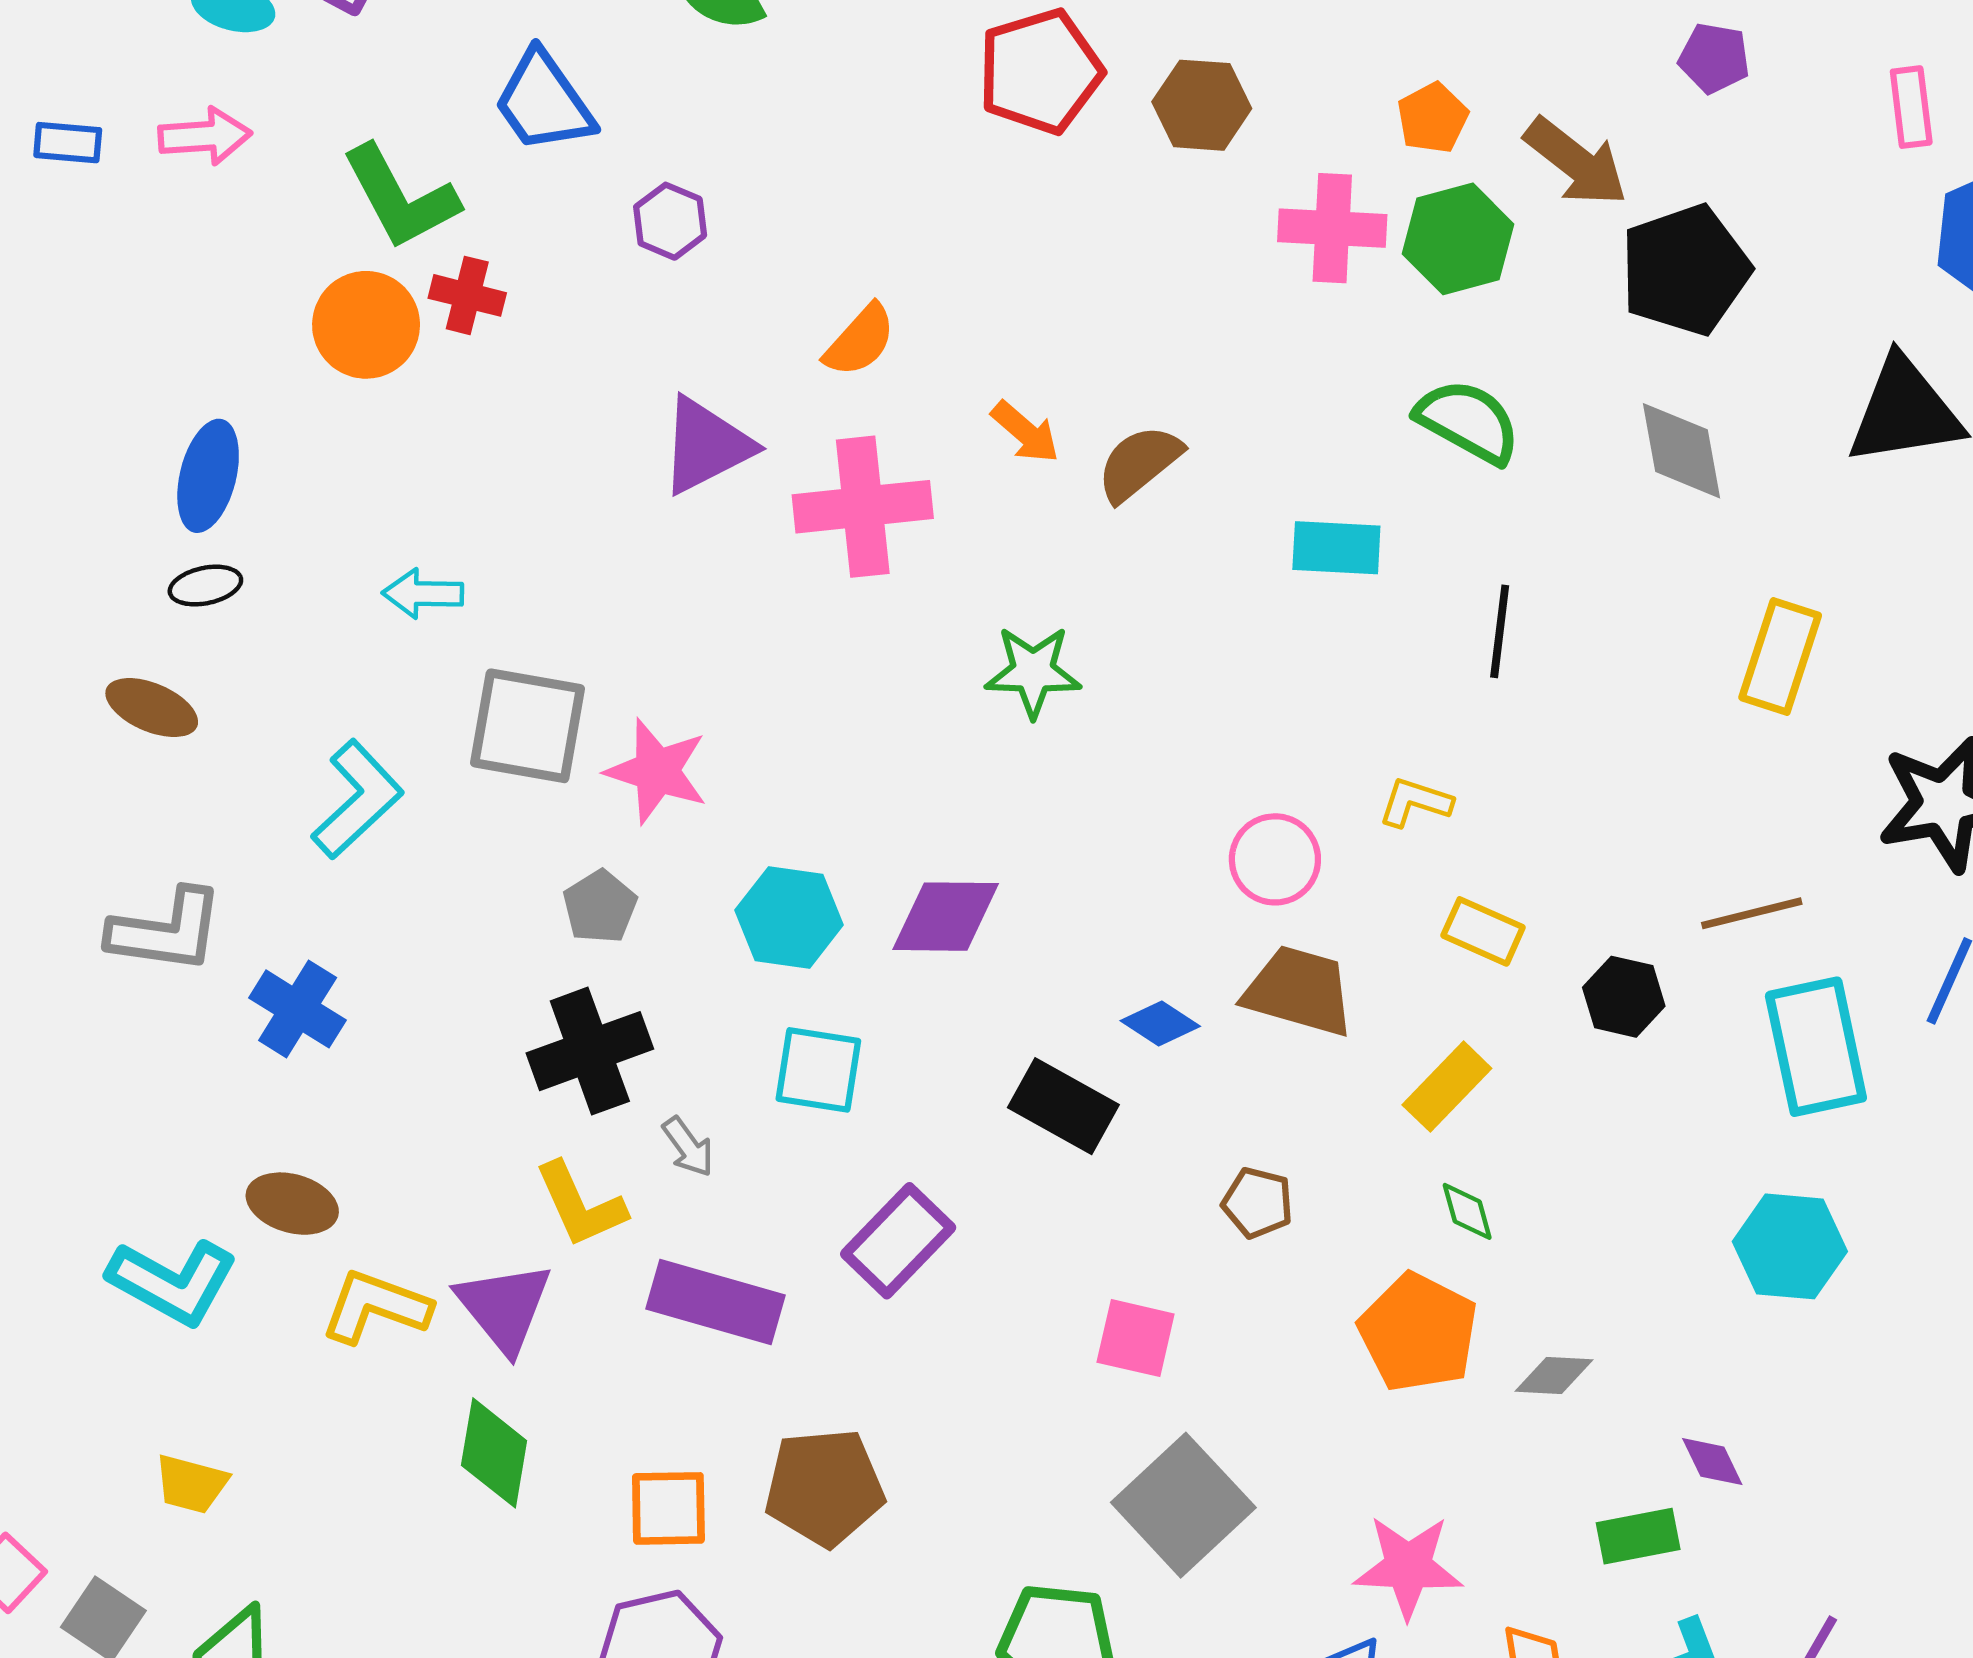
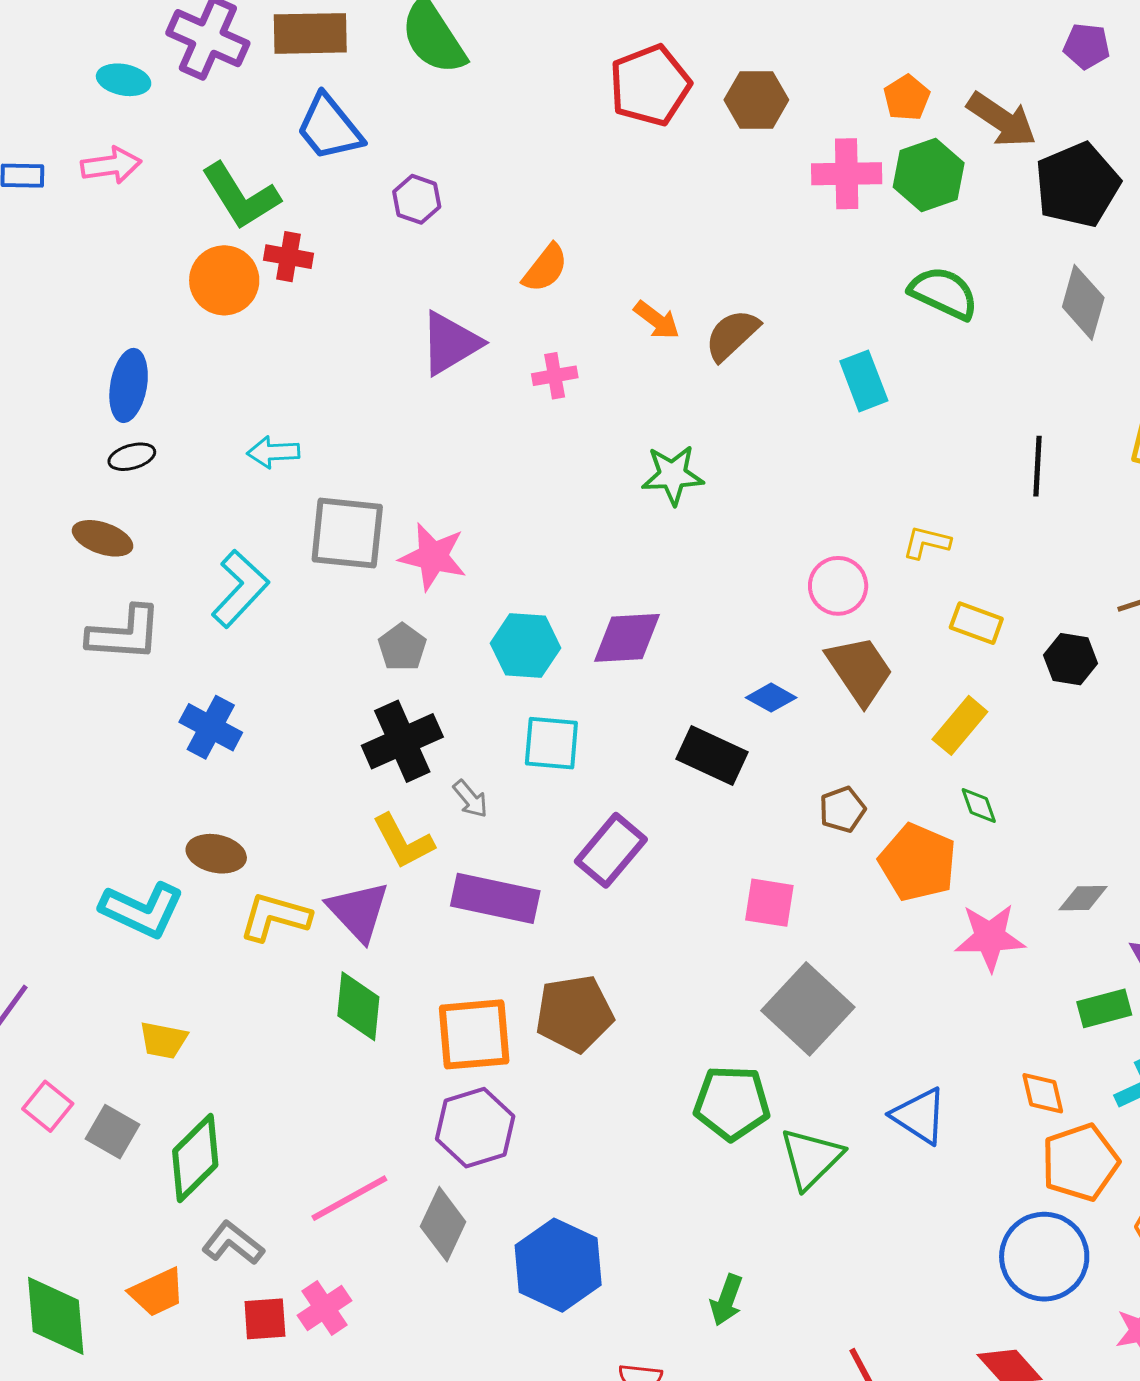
gray diamond: (1681, 451) -> (1083, 302), turned 30
pink cross: (863, 507) -> (555, 376), size x0.5
cyan rectangle: (1336, 548) -> (864, 381), turned 70
black line: (1500, 631) -> (1038, 466), moved
gray L-shape: (166, 931) -> (125, 634), moved
brown trapezoid: (1299, 991) -> (860, 670), turned 44
brown pentagon: (1258, 1203) -> (842, 809), turned -30
orange pentagon: (1418, 1333) -> (918, 862), moved
gray diamond: (1554, 1376) -> (1083, 898), moved
orange square: (668, 1508) -> (474, 1034), size x1.4
pink star: (1408, 1567) -> (990, 937), moved

